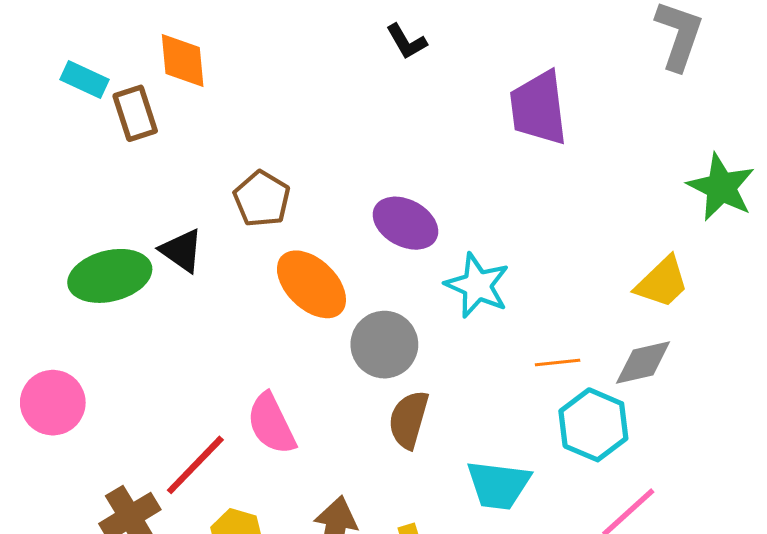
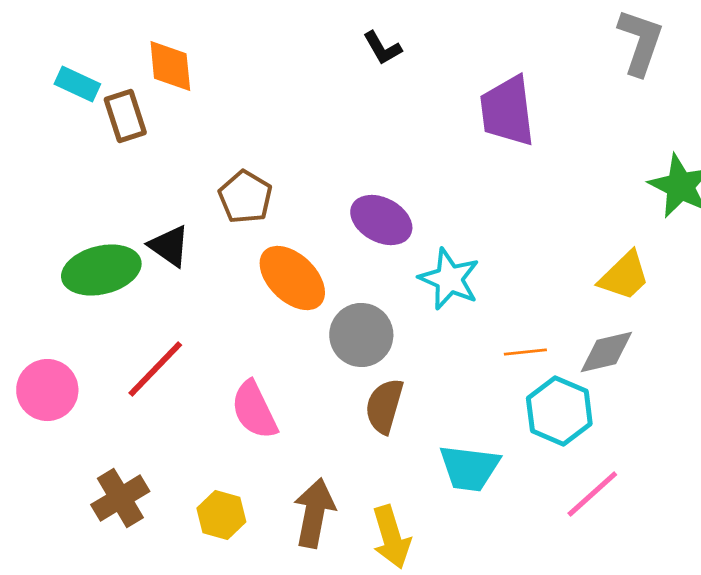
red line: (195, 465) -> (155, 369), moved

